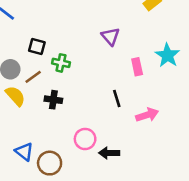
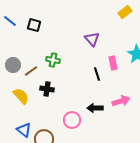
black square: (37, 46) -> (34, 25), moved
yellow semicircle: (15, 96) -> (21, 96), moved
black line: (117, 98) -> (97, 74), moved
black arrow: (109, 153) -> (95, 108), moved

